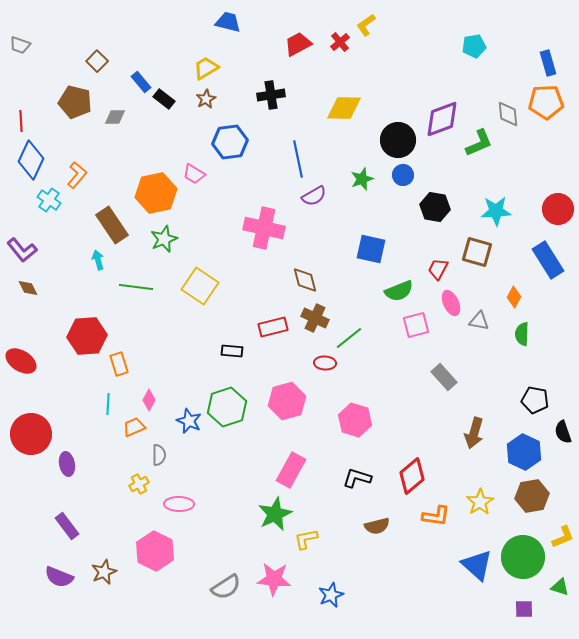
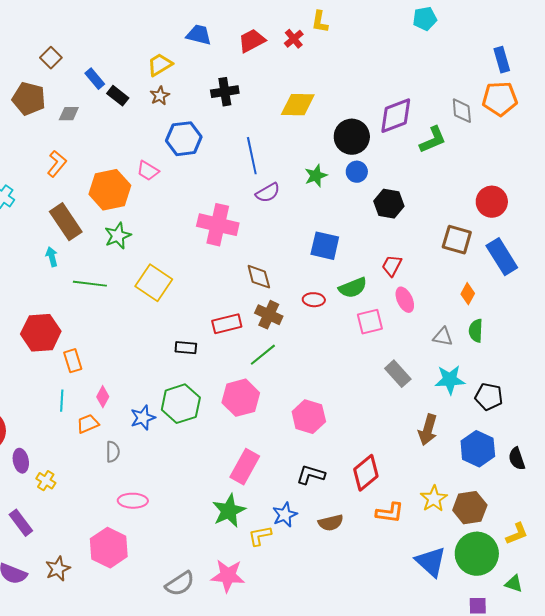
blue trapezoid: (228, 22) -> (199, 35), moved
yellow L-shape: (366, 25) -> (320, 22), turned -45
cyan pentagon: (474, 46) -> (425, 19), moved
orange L-shape: (77, 175) -> (57, 164), moved
red circle: (558, 209) -> (492, 202), moved
cyan star: (496, 211) -> (450, 380), moved
brown square: (477, 252) -> (457, 240), moved
gray triangle: (479, 321) -> (443, 337), moved
green line: (349, 338) -> (263, 355), moved
red ellipse: (325, 363) -> (314, 300), moved
blue star: (189, 421) -> (143, 418), turned 30
black semicircle: (563, 432) -> (517, 459), moved
yellow cross: (139, 484) -> (46, 481), moved, turned -30
brown hexagon: (532, 496) -> (470, 508), moved
blue star: (331, 595) -> (285, 515), moved

